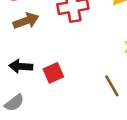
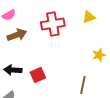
brown line: (112, 86) -> (83, 85), turned 42

